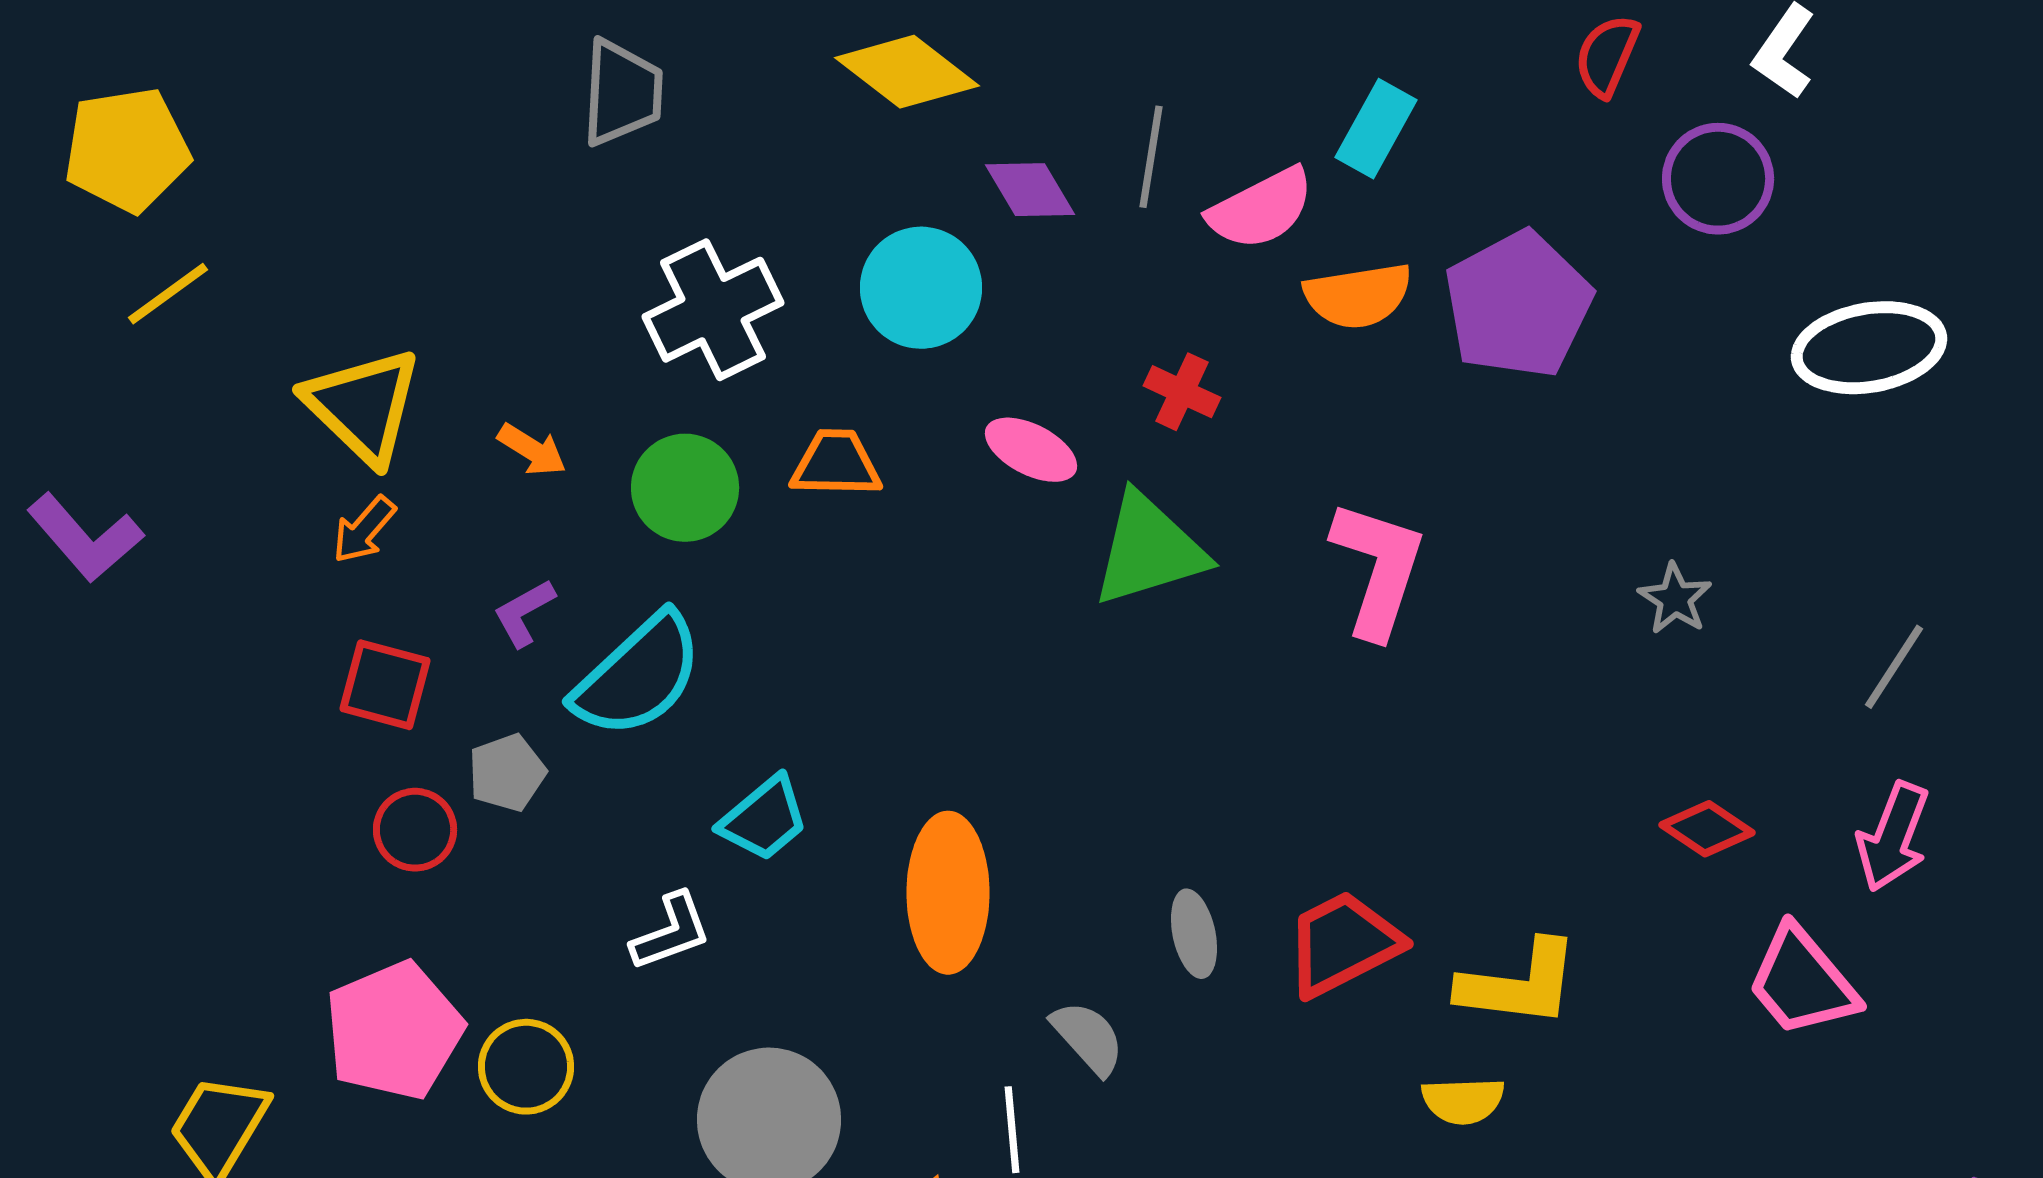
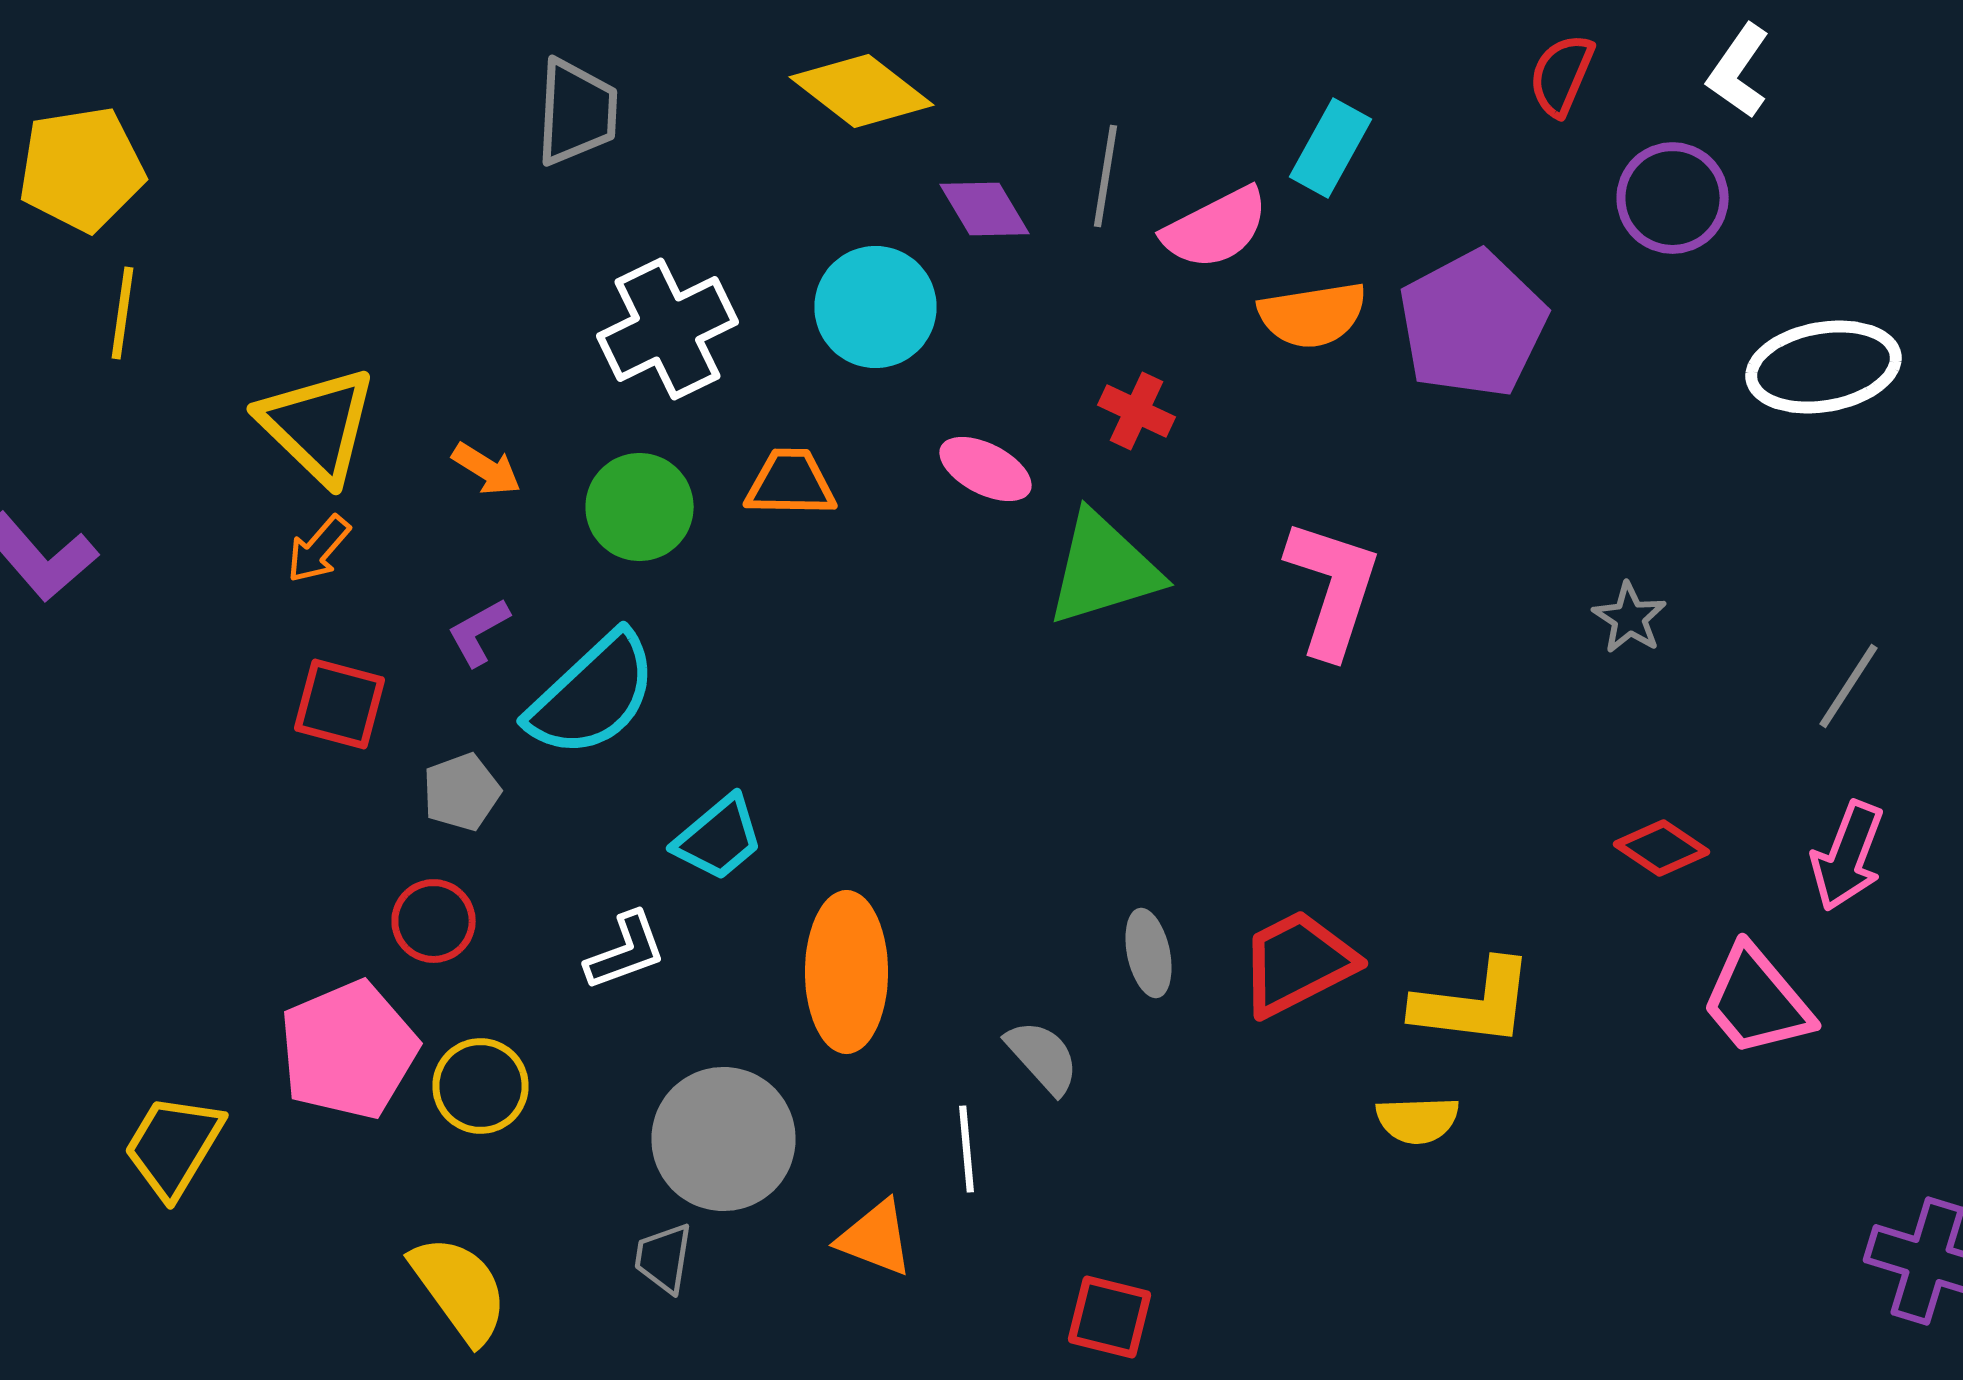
yellow line: (168, 294) -> (122, 313), turned -46
red circle: (415, 830) -> (434, 921), moved
orange ellipse: (948, 893) -> (846, 972), moved

